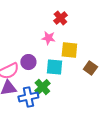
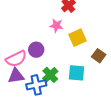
yellow square: (69, 50) -> (77, 38), turned -30
cyan square: (54, 67) -> (76, 73), moved

